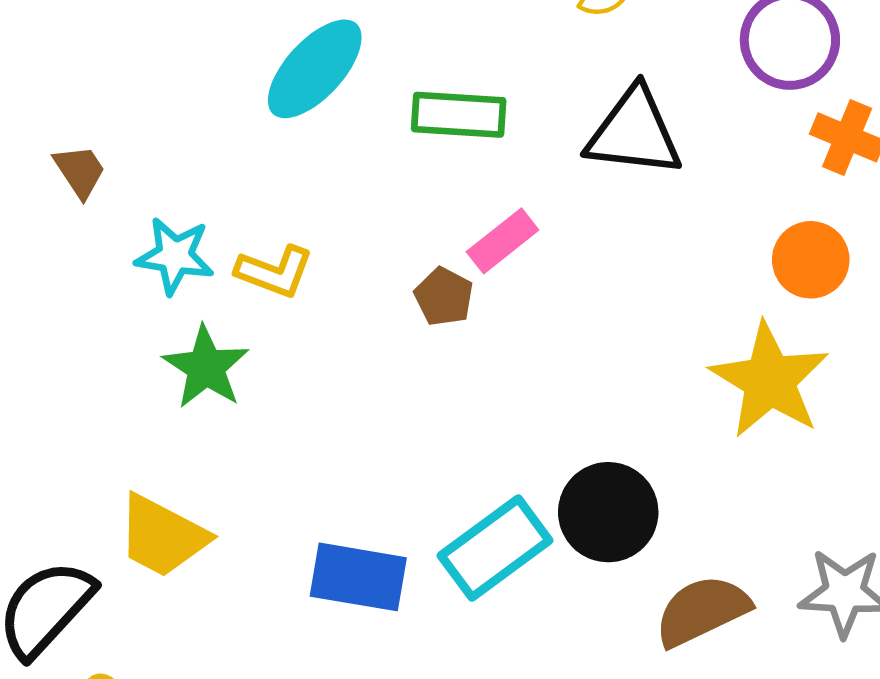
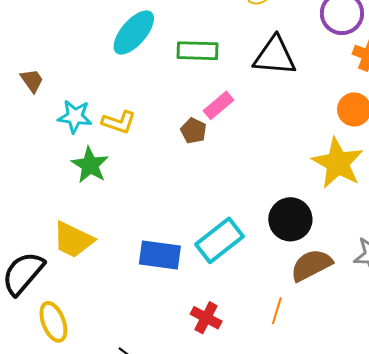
black circle: (608, 512) -> (290, 219), moved

